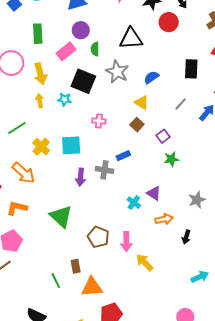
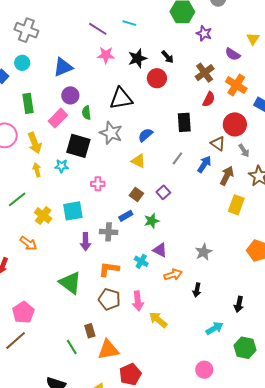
brown square: (137, 125) -> (136, 194), moved
green star: (171, 159) -> (152, 221), moved
orange arrow: (23, 173) -> (28, 243), size x0.7
orange L-shape: (17, 208) -> (109, 269), moved

